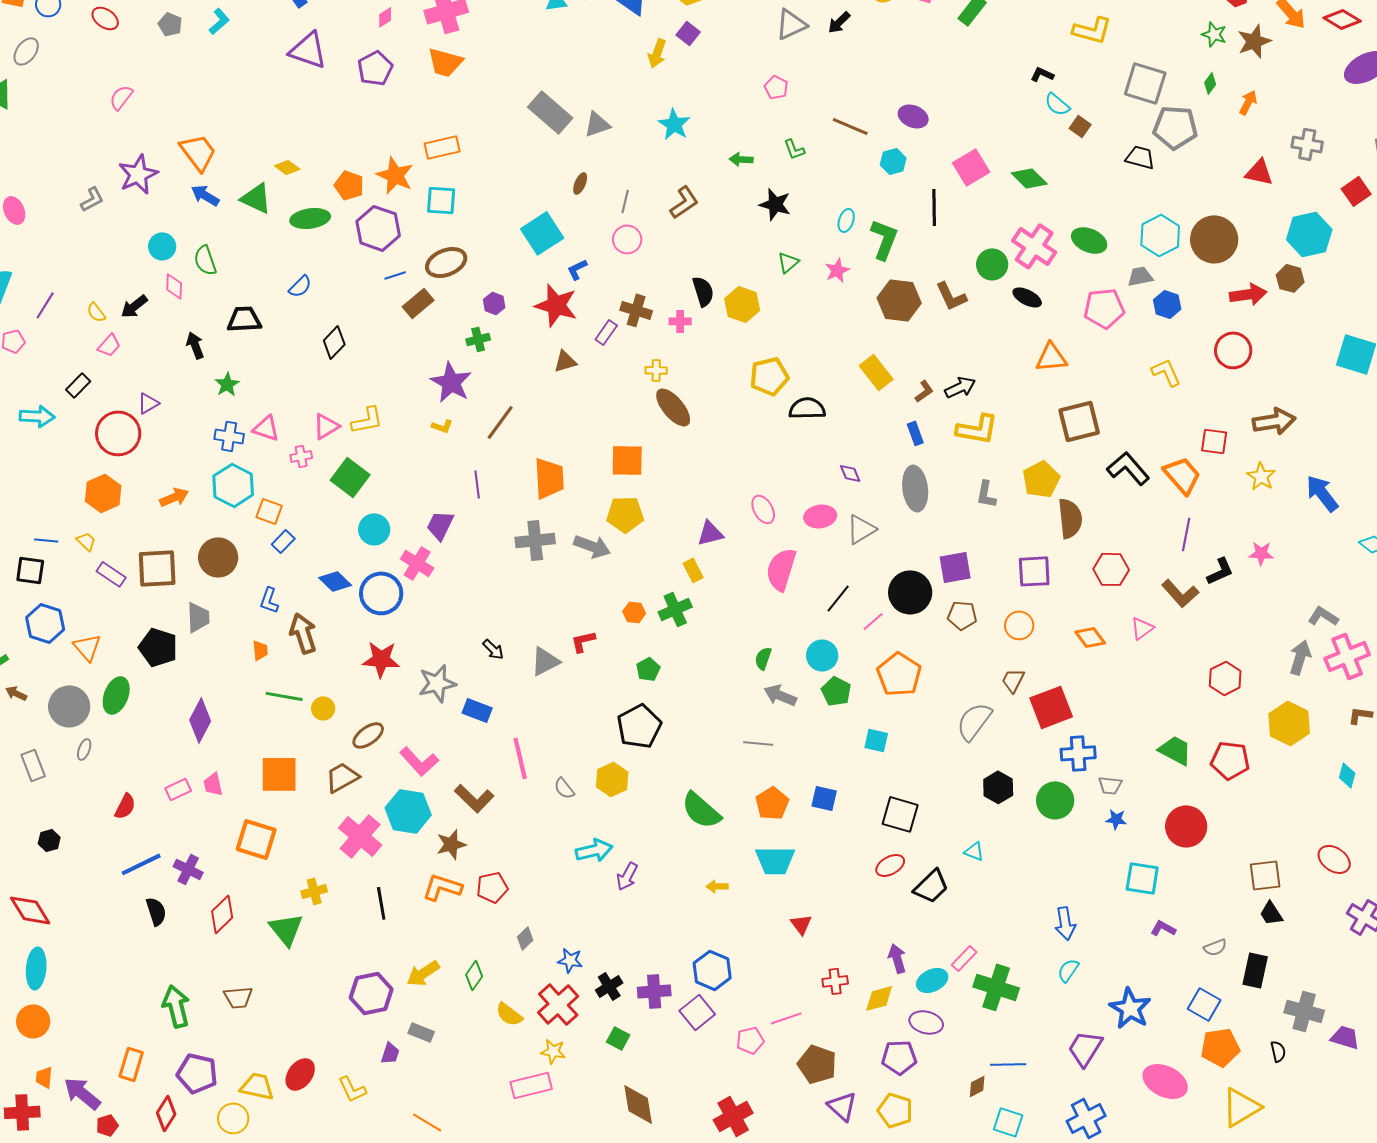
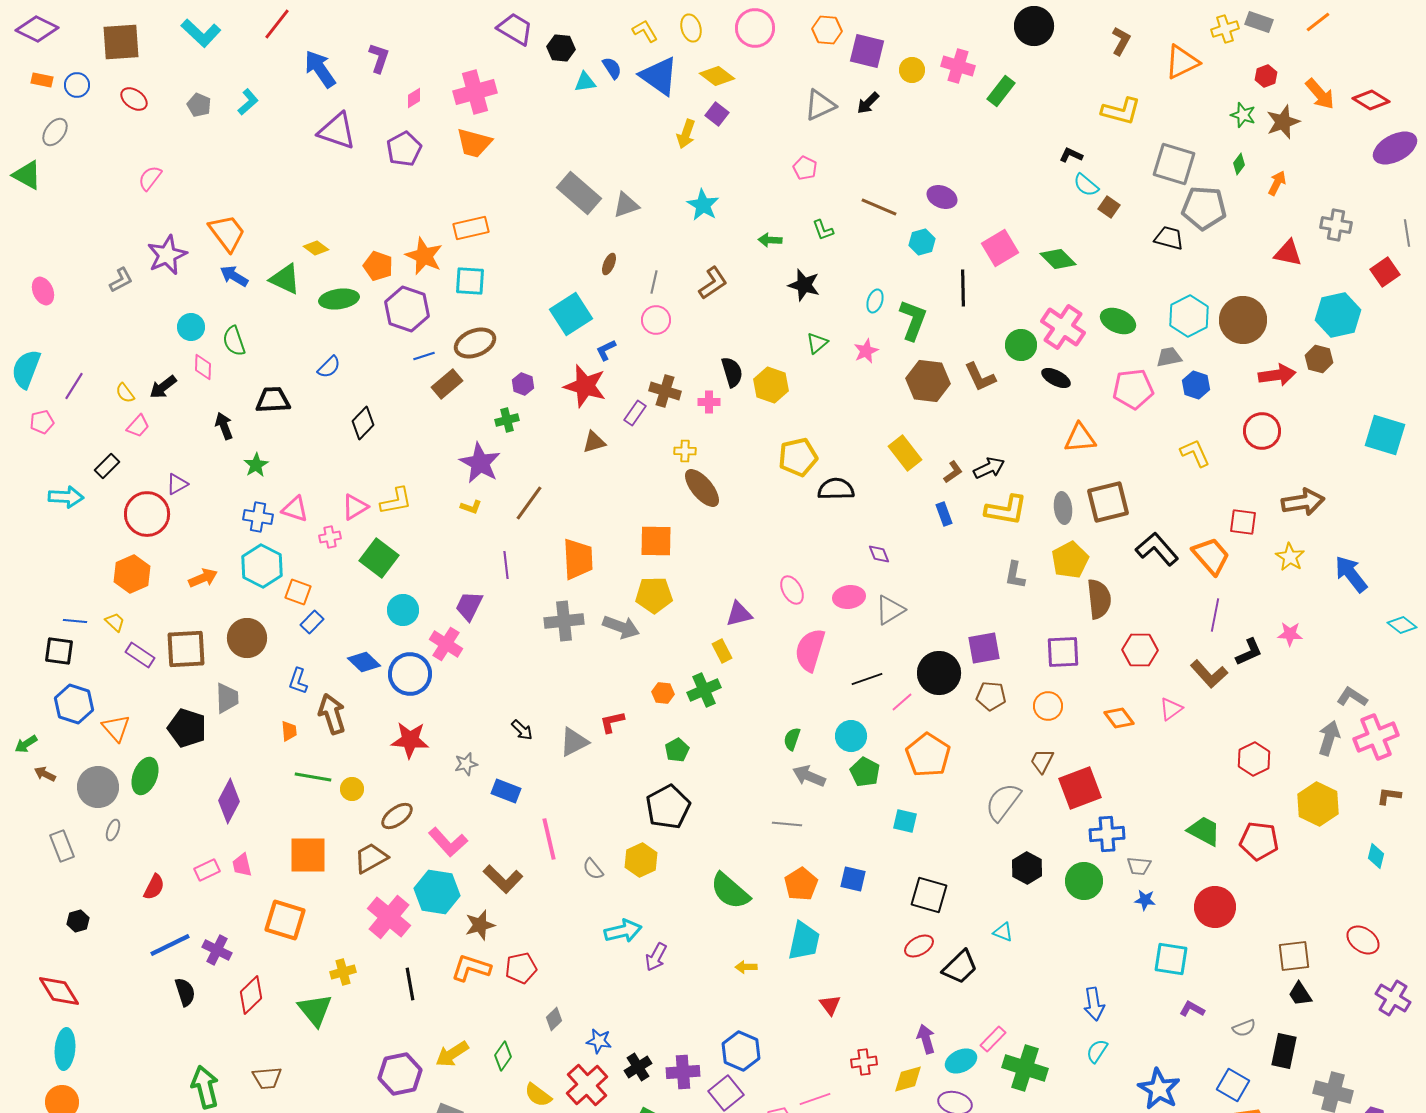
gray ellipse: (915, 488) -> (1063, 508), moved, size x0.7
black line: (838, 598) -> (867, 679), turned 32
gray star: (437, 683) -> (466, 764), size x0.6
cyan trapezoid: (775, 860) -> (804, 941), turned -78

